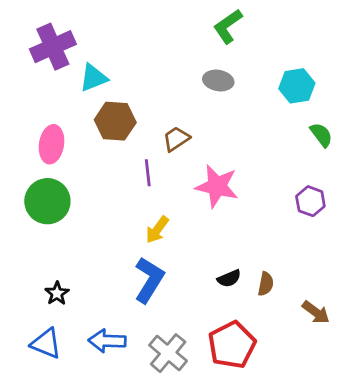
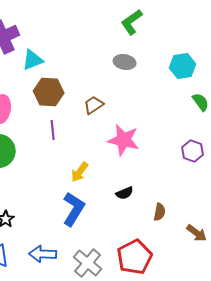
purple line: (148, 173) -> (53, 130), moved
black semicircle: (229, 278) -> (125, 193), moved

